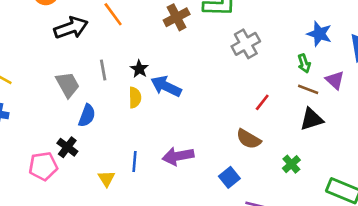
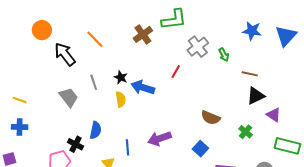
black arrow: (71, 28) -> (65, 54), turned -100
green arrow: (304, 63) -> (224, 55), moved
purple triangle: (335, 80) -> (274, 115), moved
red line: (262, 102) -> (176, 72), moved
blue semicircle: (87, 116) -> (96, 130), moved

